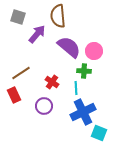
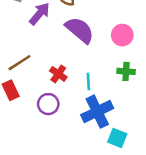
pink circle: (94, 51) -> (122, 35), moved
green cross: (84, 71) -> (126, 71), moved

